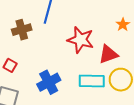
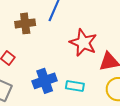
cyan rectangle: (92, 81) -> (75, 86), moved, size x0.7

